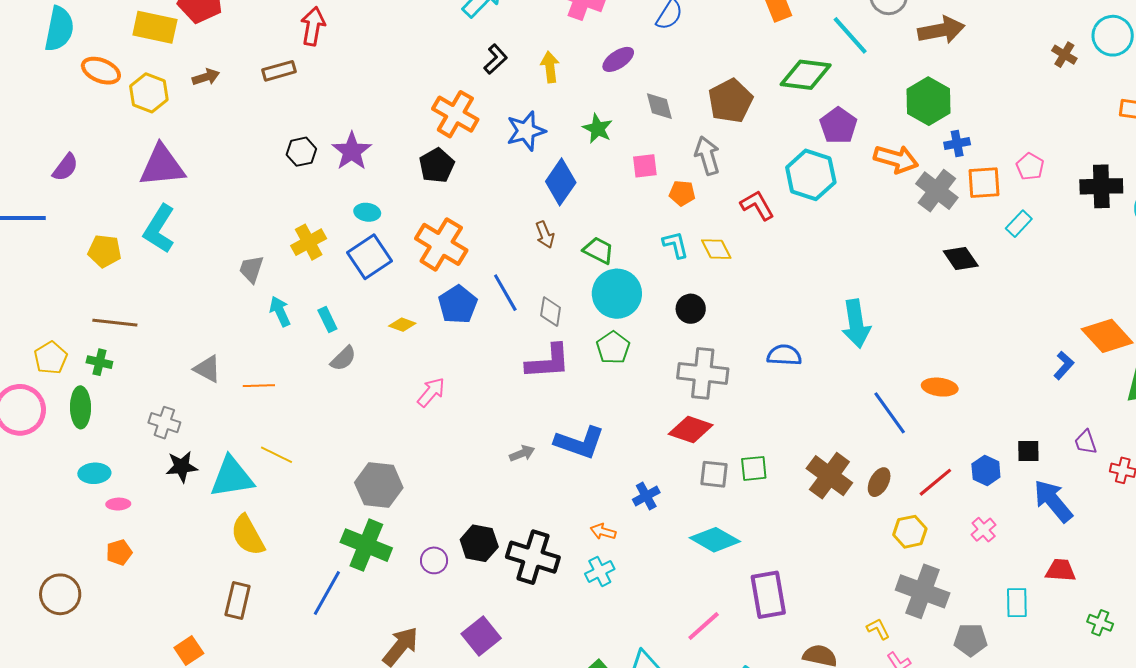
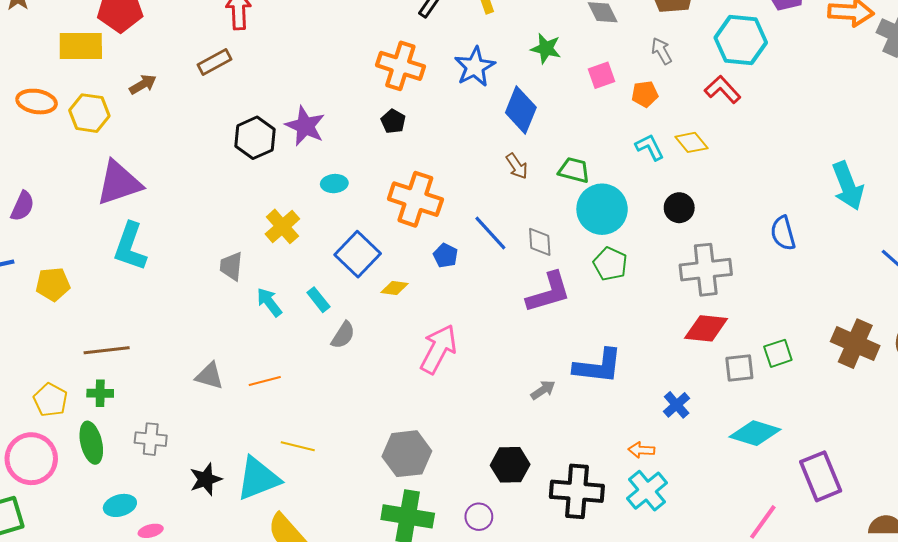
black hexagon: (301, 152) -> (255, 138), size x1.4
gray arrow: (707, 156) -> (662, 51), size x0.7
black pentagon: (437, 165) -> (393, 121), size x0.7
cyan hexagon: (811, 175) -> (741, 40), moved
yellow pentagon: (104, 251) -> (53, 284), moved
blue square: (369, 257) -> (358, 254), moved
blue pentagon: (458, 305) -> (445, 256), size x0.6
blue semicircle: (784, 355) -> (783, 233), turned -96
pink arrow: (431, 392) -> (438, 349), size x1.5
gray cross: (164, 423) -> (151, 439), moved
black hexagon: (479, 543) -> (510, 465), moved
cyan cross: (600, 571) -> (647, 491), size x1.4

